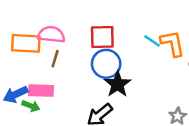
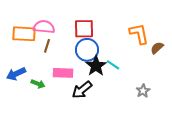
cyan line: (152, 41) -> (113, 65), moved
pink rectangle: (41, 91) -> (63, 73), moved
green arrow: (31, 106) -> (38, 84), moved

